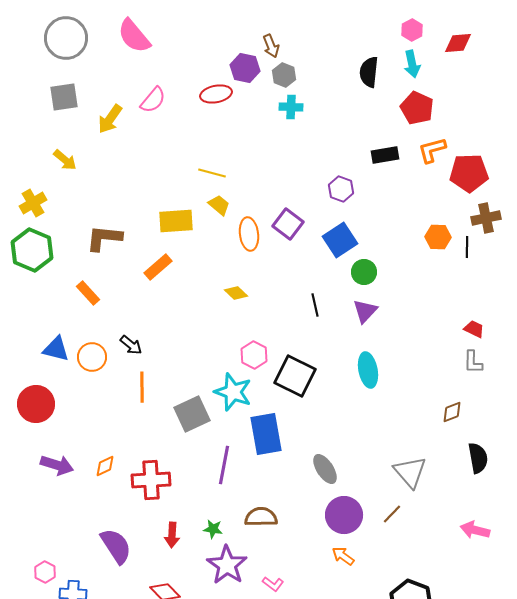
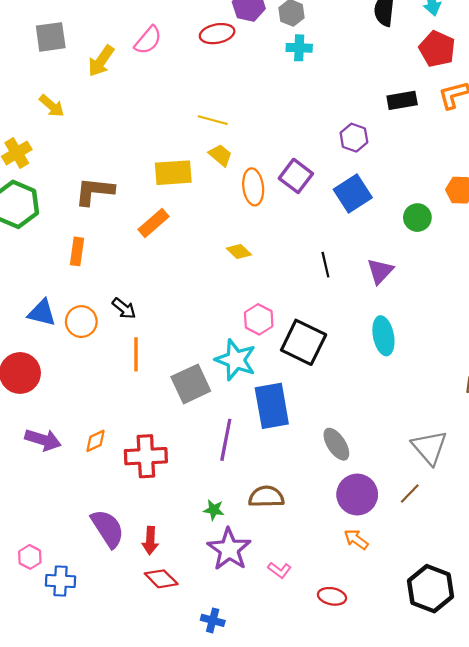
green circle: (364, 272) -> (417, 218), moved
orange rectangle: (88, 293) -> (77, 251), turned 50
red arrow: (172, 535) -> (150, 541), moved

